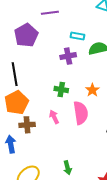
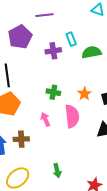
cyan rectangle: (77, 36) -> (71, 39), turned 56
purple cross: (68, 56) -> (53, 51), moved
brown cross: (27, 125) -> (21, 139), moved

